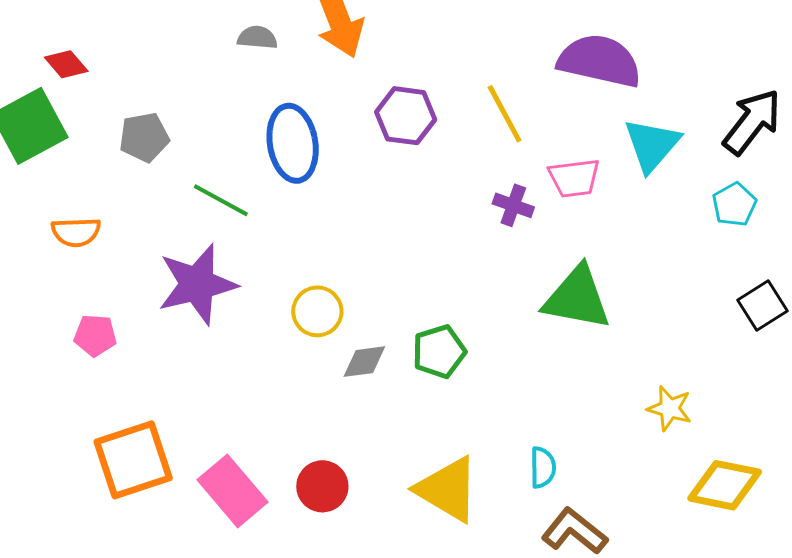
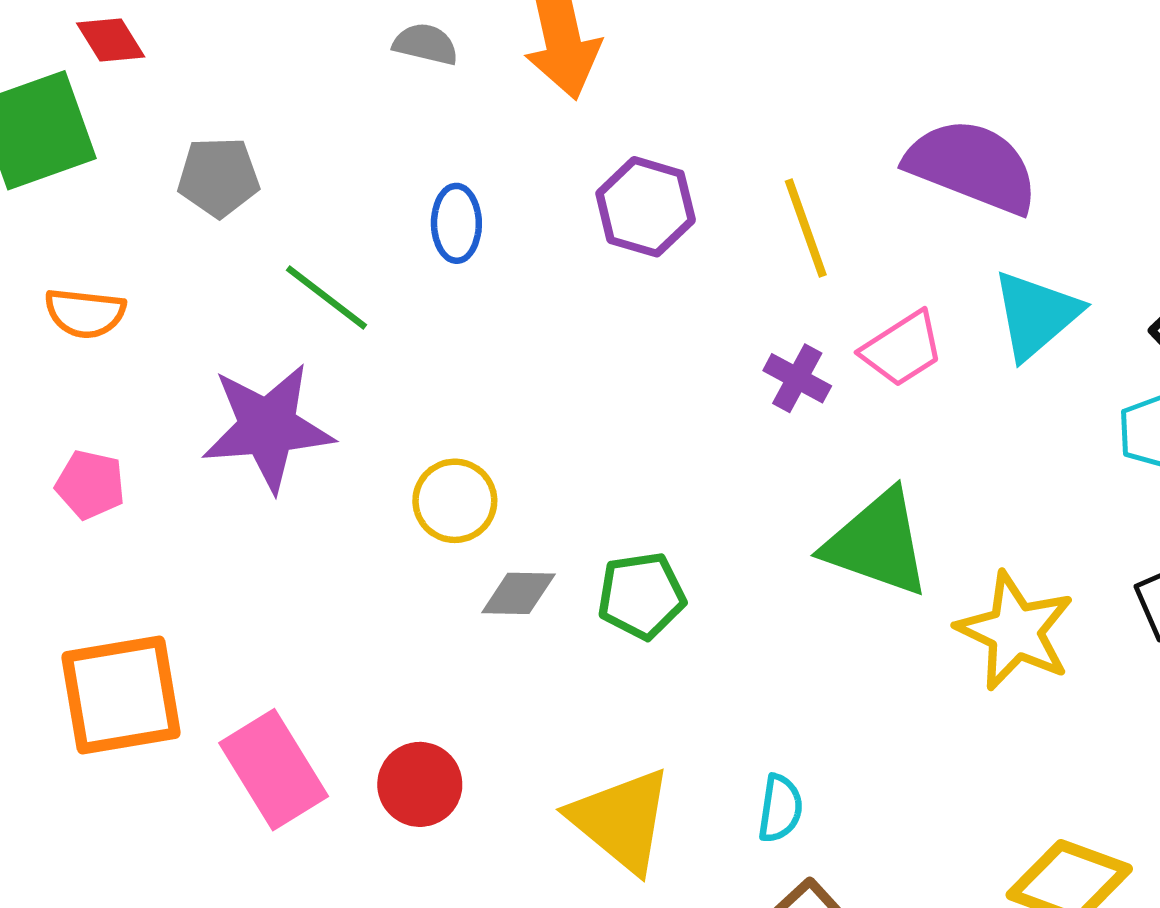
blue ellipse: (293, 143) -> (456, 223), size x0.6
pink trapezoid: (574, 178) -> (902, 349), turned -34
yellow star: (670, 408) -> (1015, 631), moved, size x1.6

